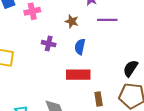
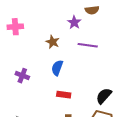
purple cross: (49, 44) -> (22, 76), moved
red rectangle: (78, 75) -> (64, 95), moved, size x0.6

